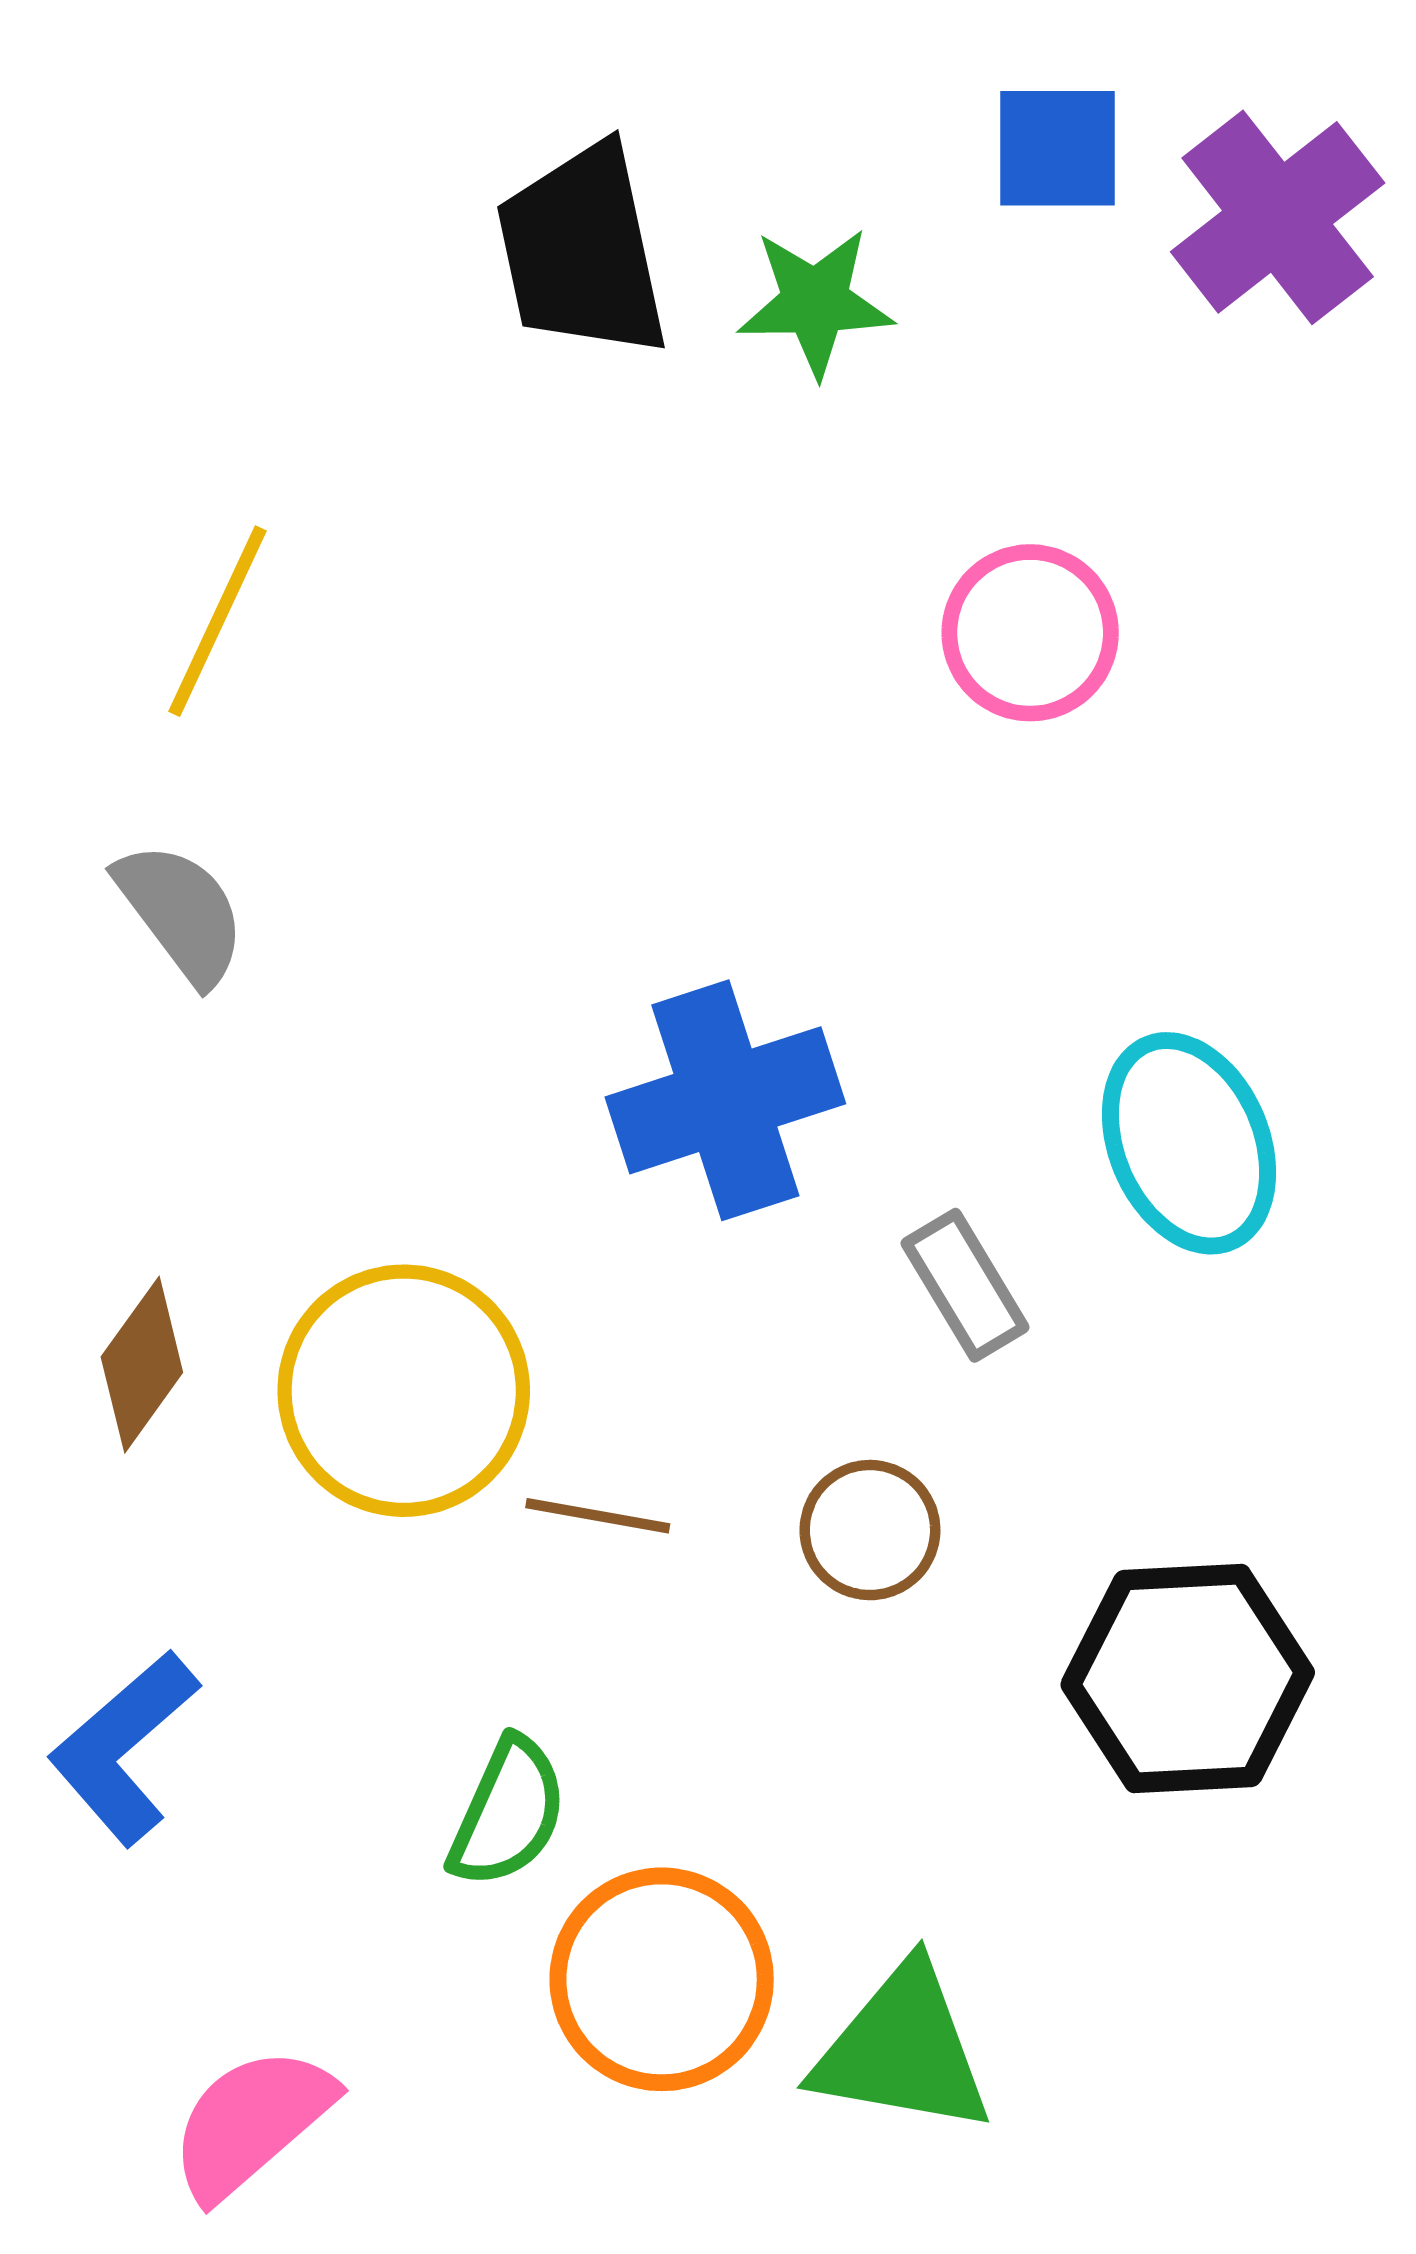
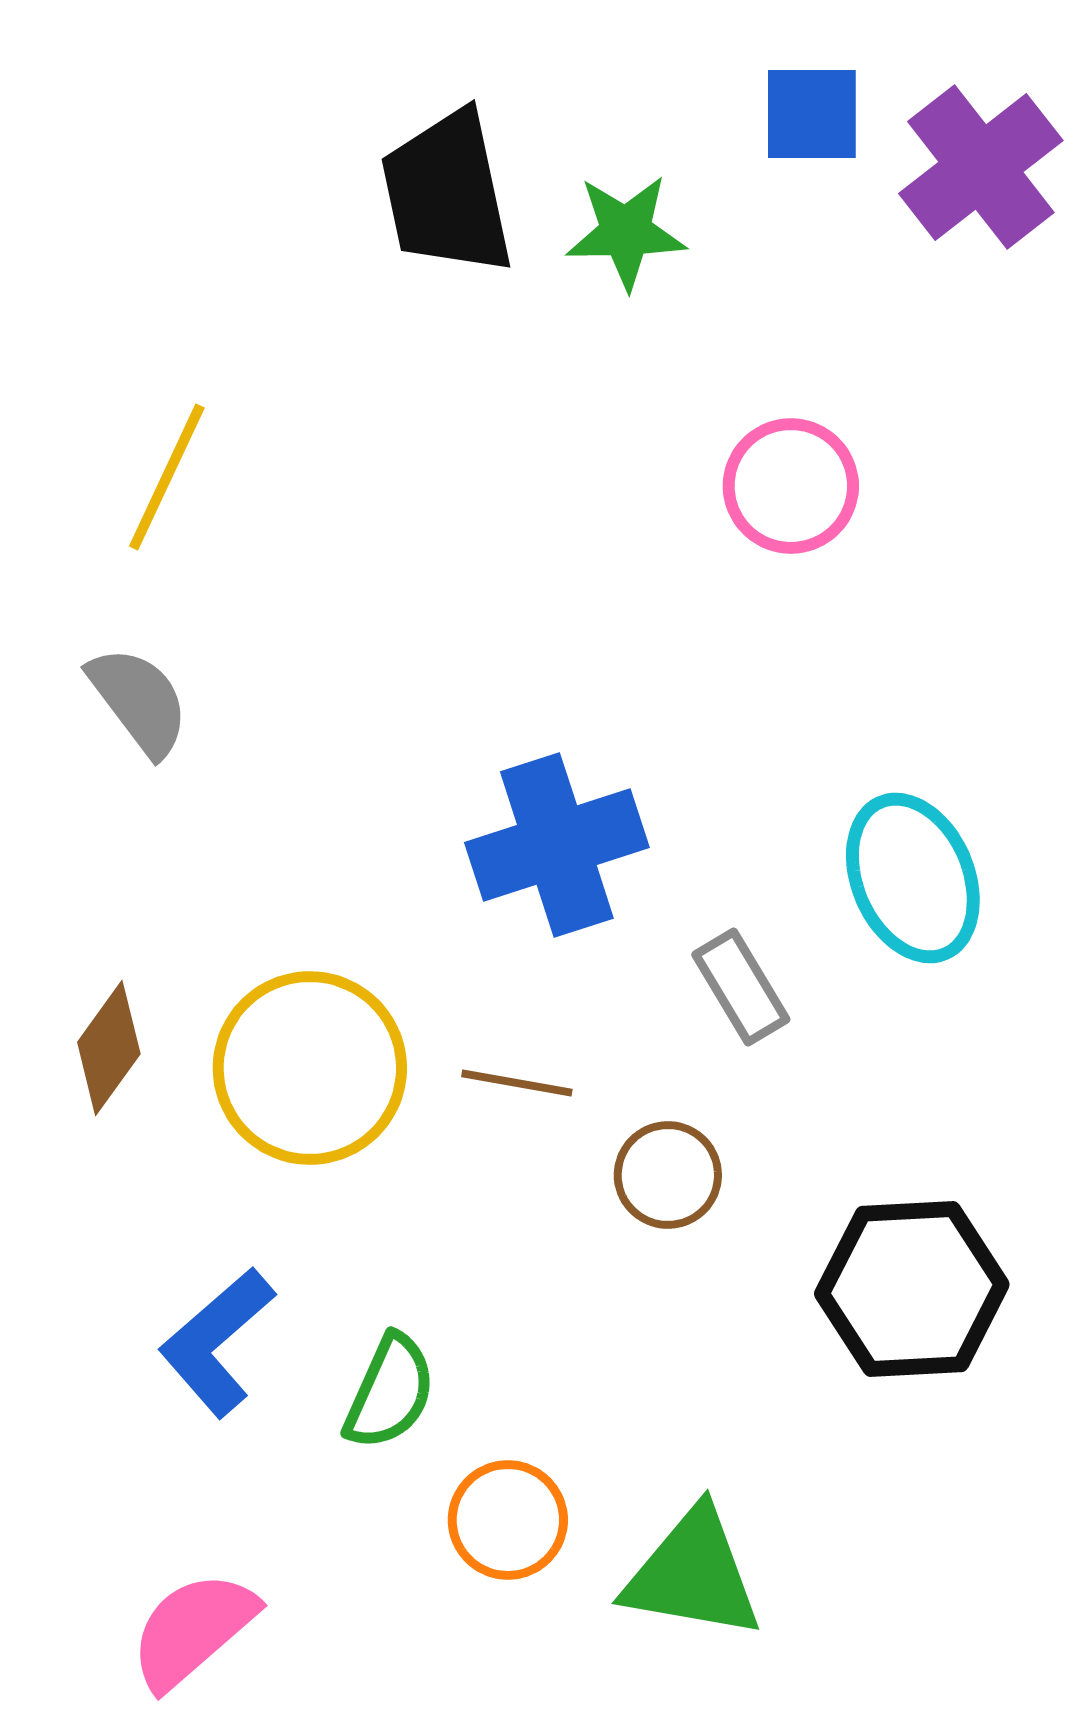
brown line: (598, 1516) -> (517, 1083), moved
blue L-shape: (124, 1748) -> (217, 1342), moved
orange circle: (662, 1979) -> (508, 1520), size x0.7

